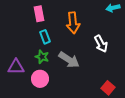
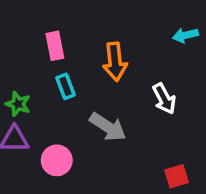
green star: (42, 57) -> (18, 104), moved
red square: (108, 88) -> (177, 176), turned 32

